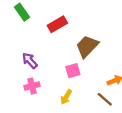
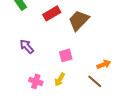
brown trapezoid: (87, 46) -> (79, 20), moved
pink cross: (32, 86) -> (36, 81), moved, turned 32

